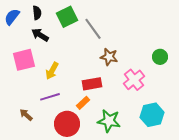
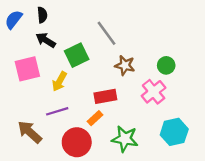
green square: (67, 17) -> (77, 55), moved
green circle: (160, 57) -> (166, 65), moved
brown arrow: (26, 115) -> (30, 132), size x1.6

